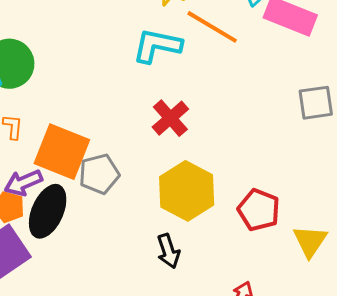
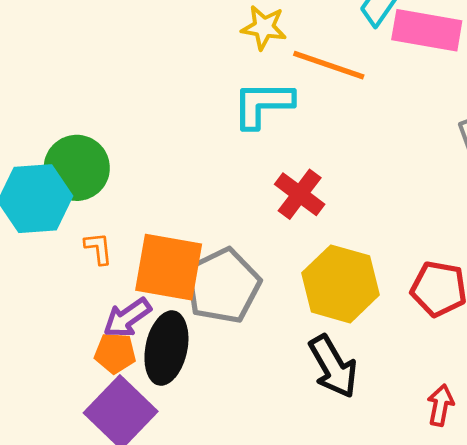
gray pentagon: (99, 174) -> (223, 286), size x1.4
black arrow: (168, 251) -> (333, 367), size x1.4

